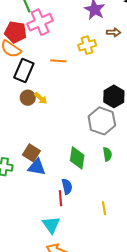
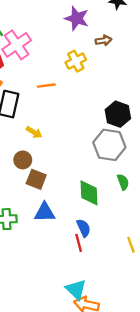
brown circle: (28, 98) -> (23, 160), moved
brown square: (31, 153) -> (36, 179), moved
cyan triangle: (51, 225) -> (76, 289), moved

